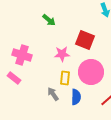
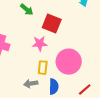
red square: (85, 40) -> (52, 24), moved
gray arrow: (53, 94) -> (31, 84), turned -64

